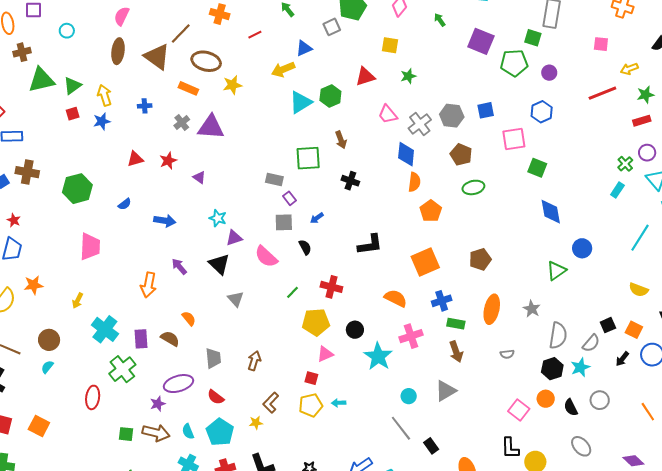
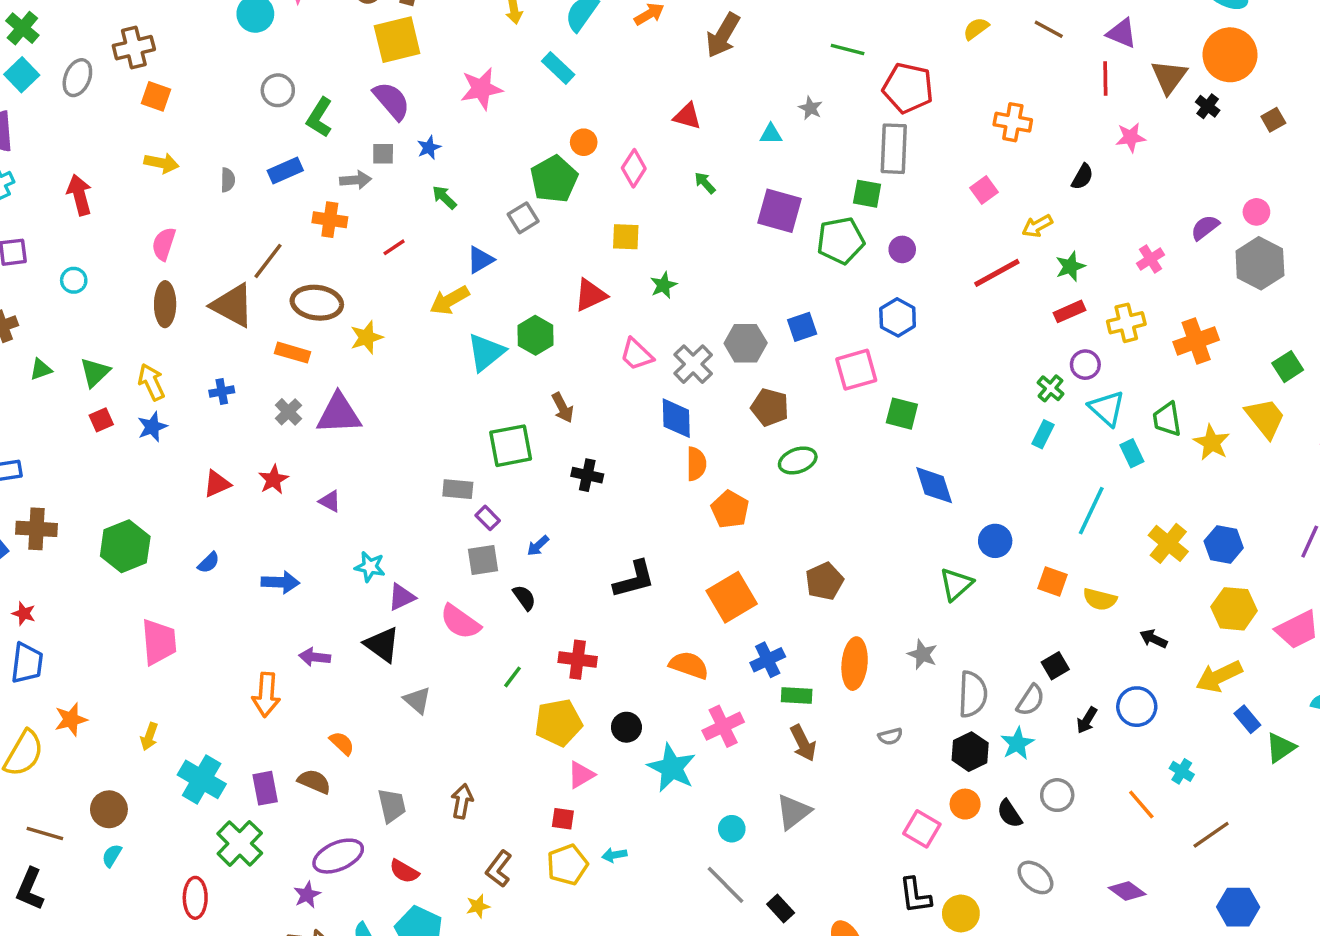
pink square: (601, 44) -> (984, 190), turned -35
green triangle: (41, 80) -> (41, 369), size x0.5
purple arrow: (179, 267) -> (315, 657), turned -36
orange square: (634, 330) -> (1052, 582), moved

